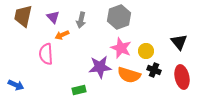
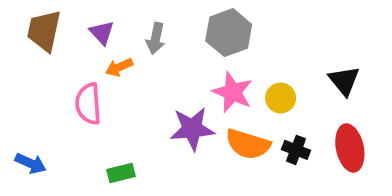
black cross: (154, 70) -> (296, 150), moved
green rectangle: (79, 90) -> (121, 173), moved

